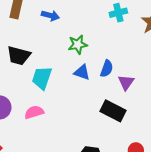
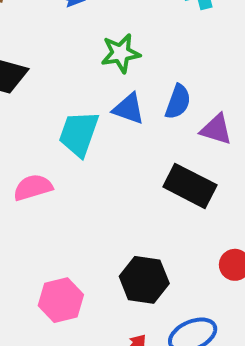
cyan trapezoid: (42, 78) -> (79, 134), moved
purple triangle: (126, 82) -> (216, 129), turned -48

